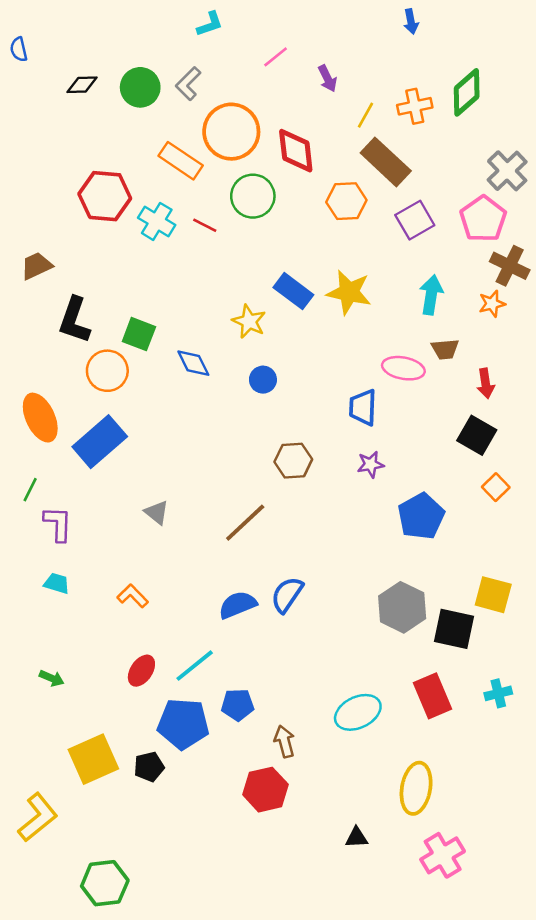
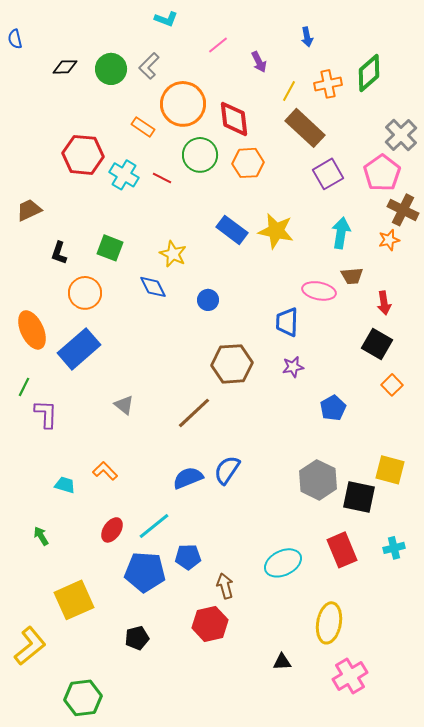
blue arrow: (411, 22) -> (307, 37), moved
cyan L-shape: (210, 24) -> (166, 19), turned 40
orange rectangle: (181, 161) -> (143, 127), size x0.7
orange hexagon: (346, 201) -> (248, 163), moved
black L-shape: (74, 320) -> (59, 253), size x0.6
yellow star: (249, 321) -> (173, 254), moved
green square: (139, 334) -> (110, 248), moved
brown hexagon: (293, 461) -> (232, 364), size x1.4
blue pentagon: (421, 516) -> (333, 408), size x0.7
cyan trapezoid: (57, 583) -> (65, 485), moved
green arrow: (52, 678) -> (41, 536), turned -144
black pentagon: (149, 767) -> (137, 638), moved

